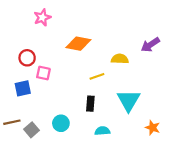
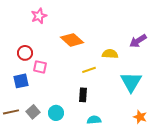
orange diamond: (78, 44) -> (72, 40), turned 30
cyan triangle: (129, 100) -> (131, 82), moved
gray square: (31, 130) -> (33, 112), moved

